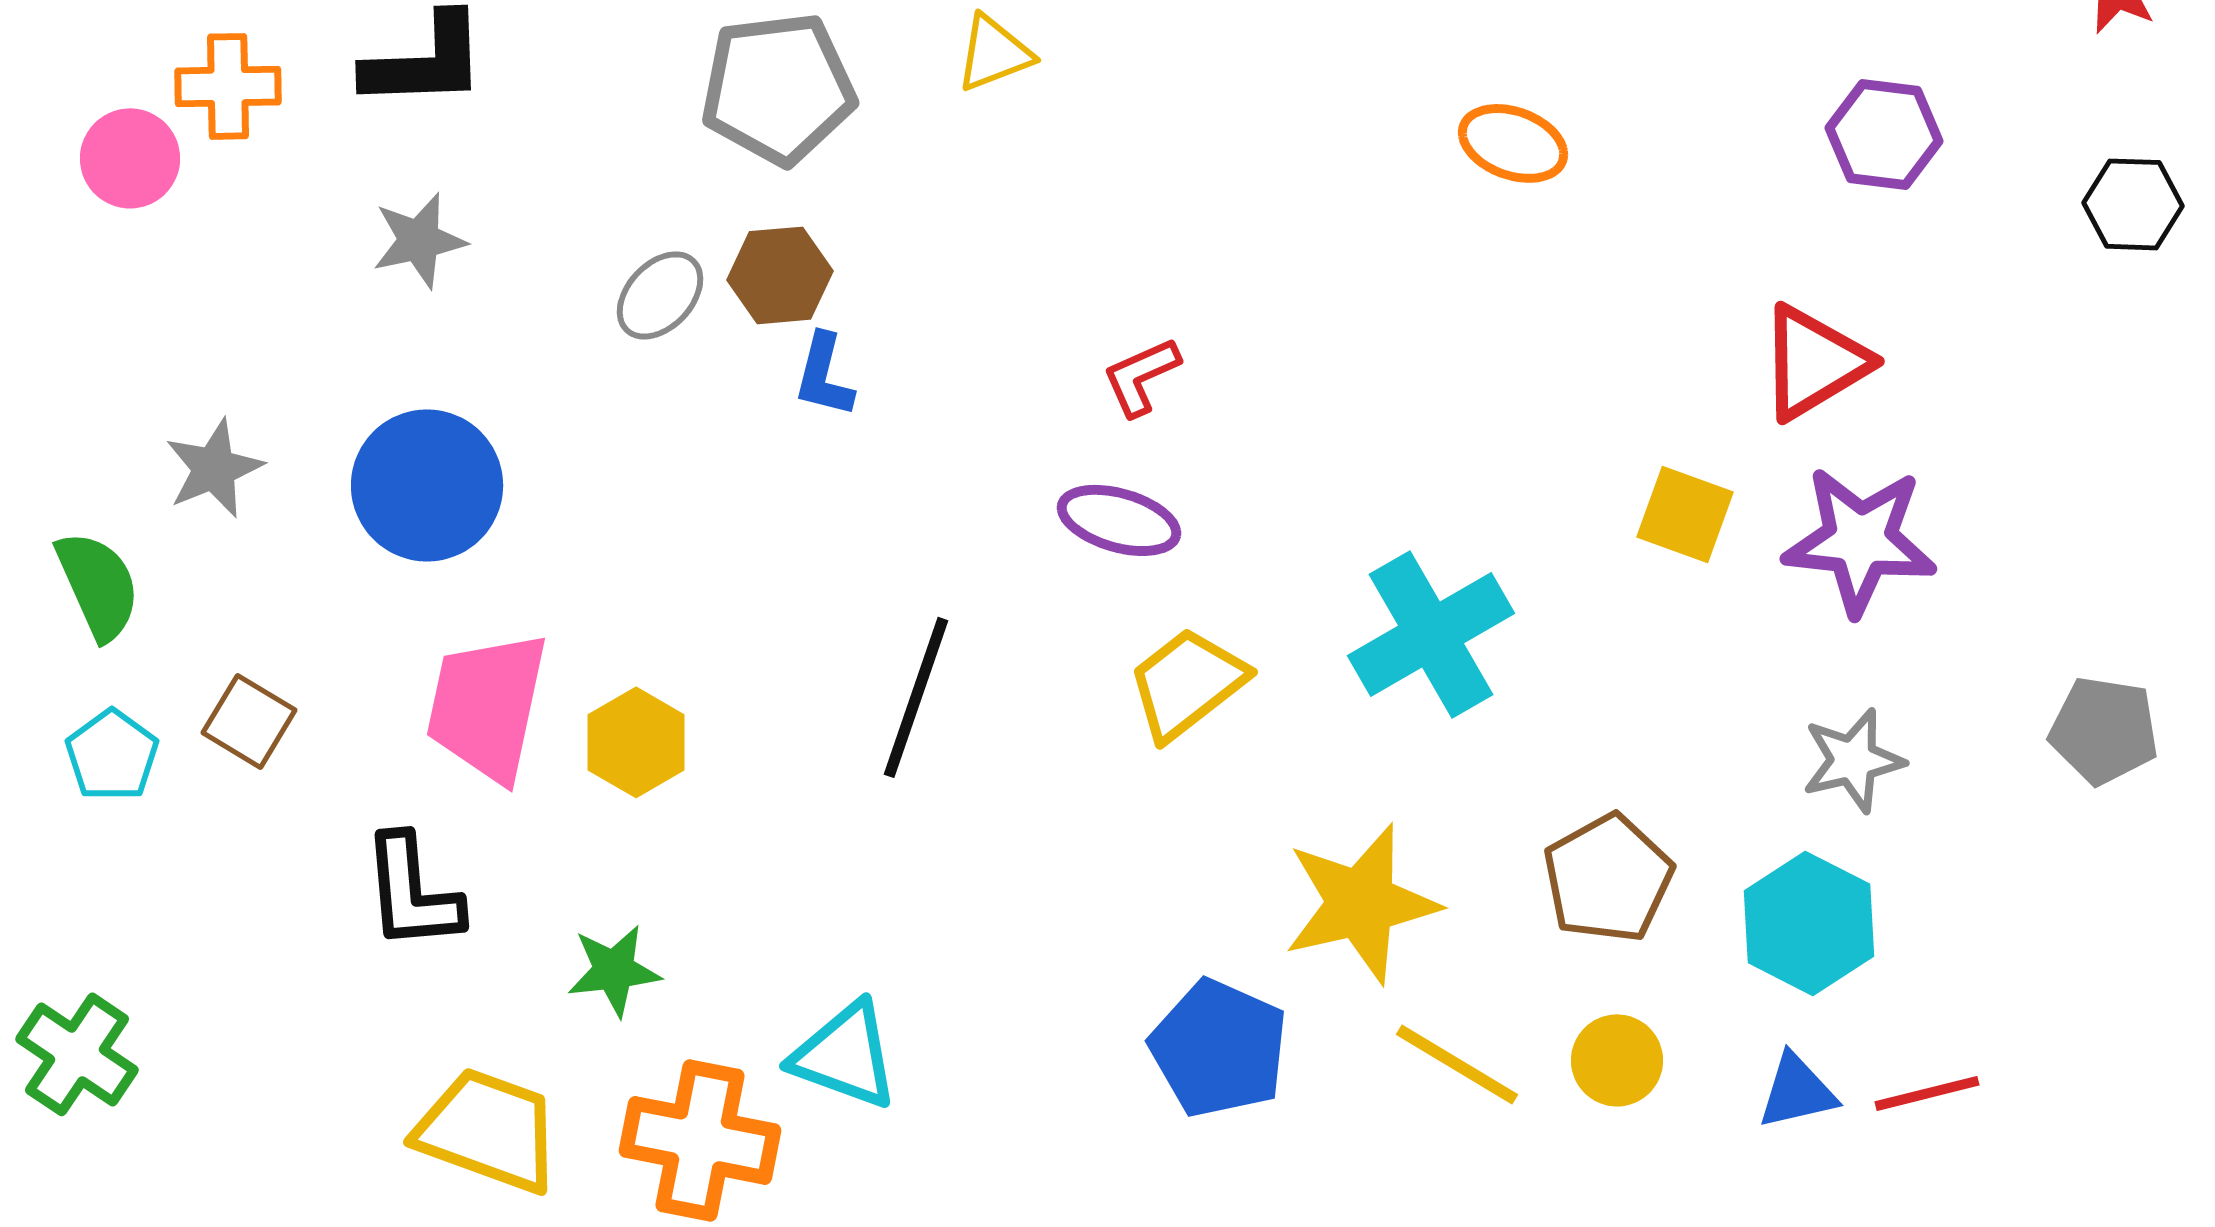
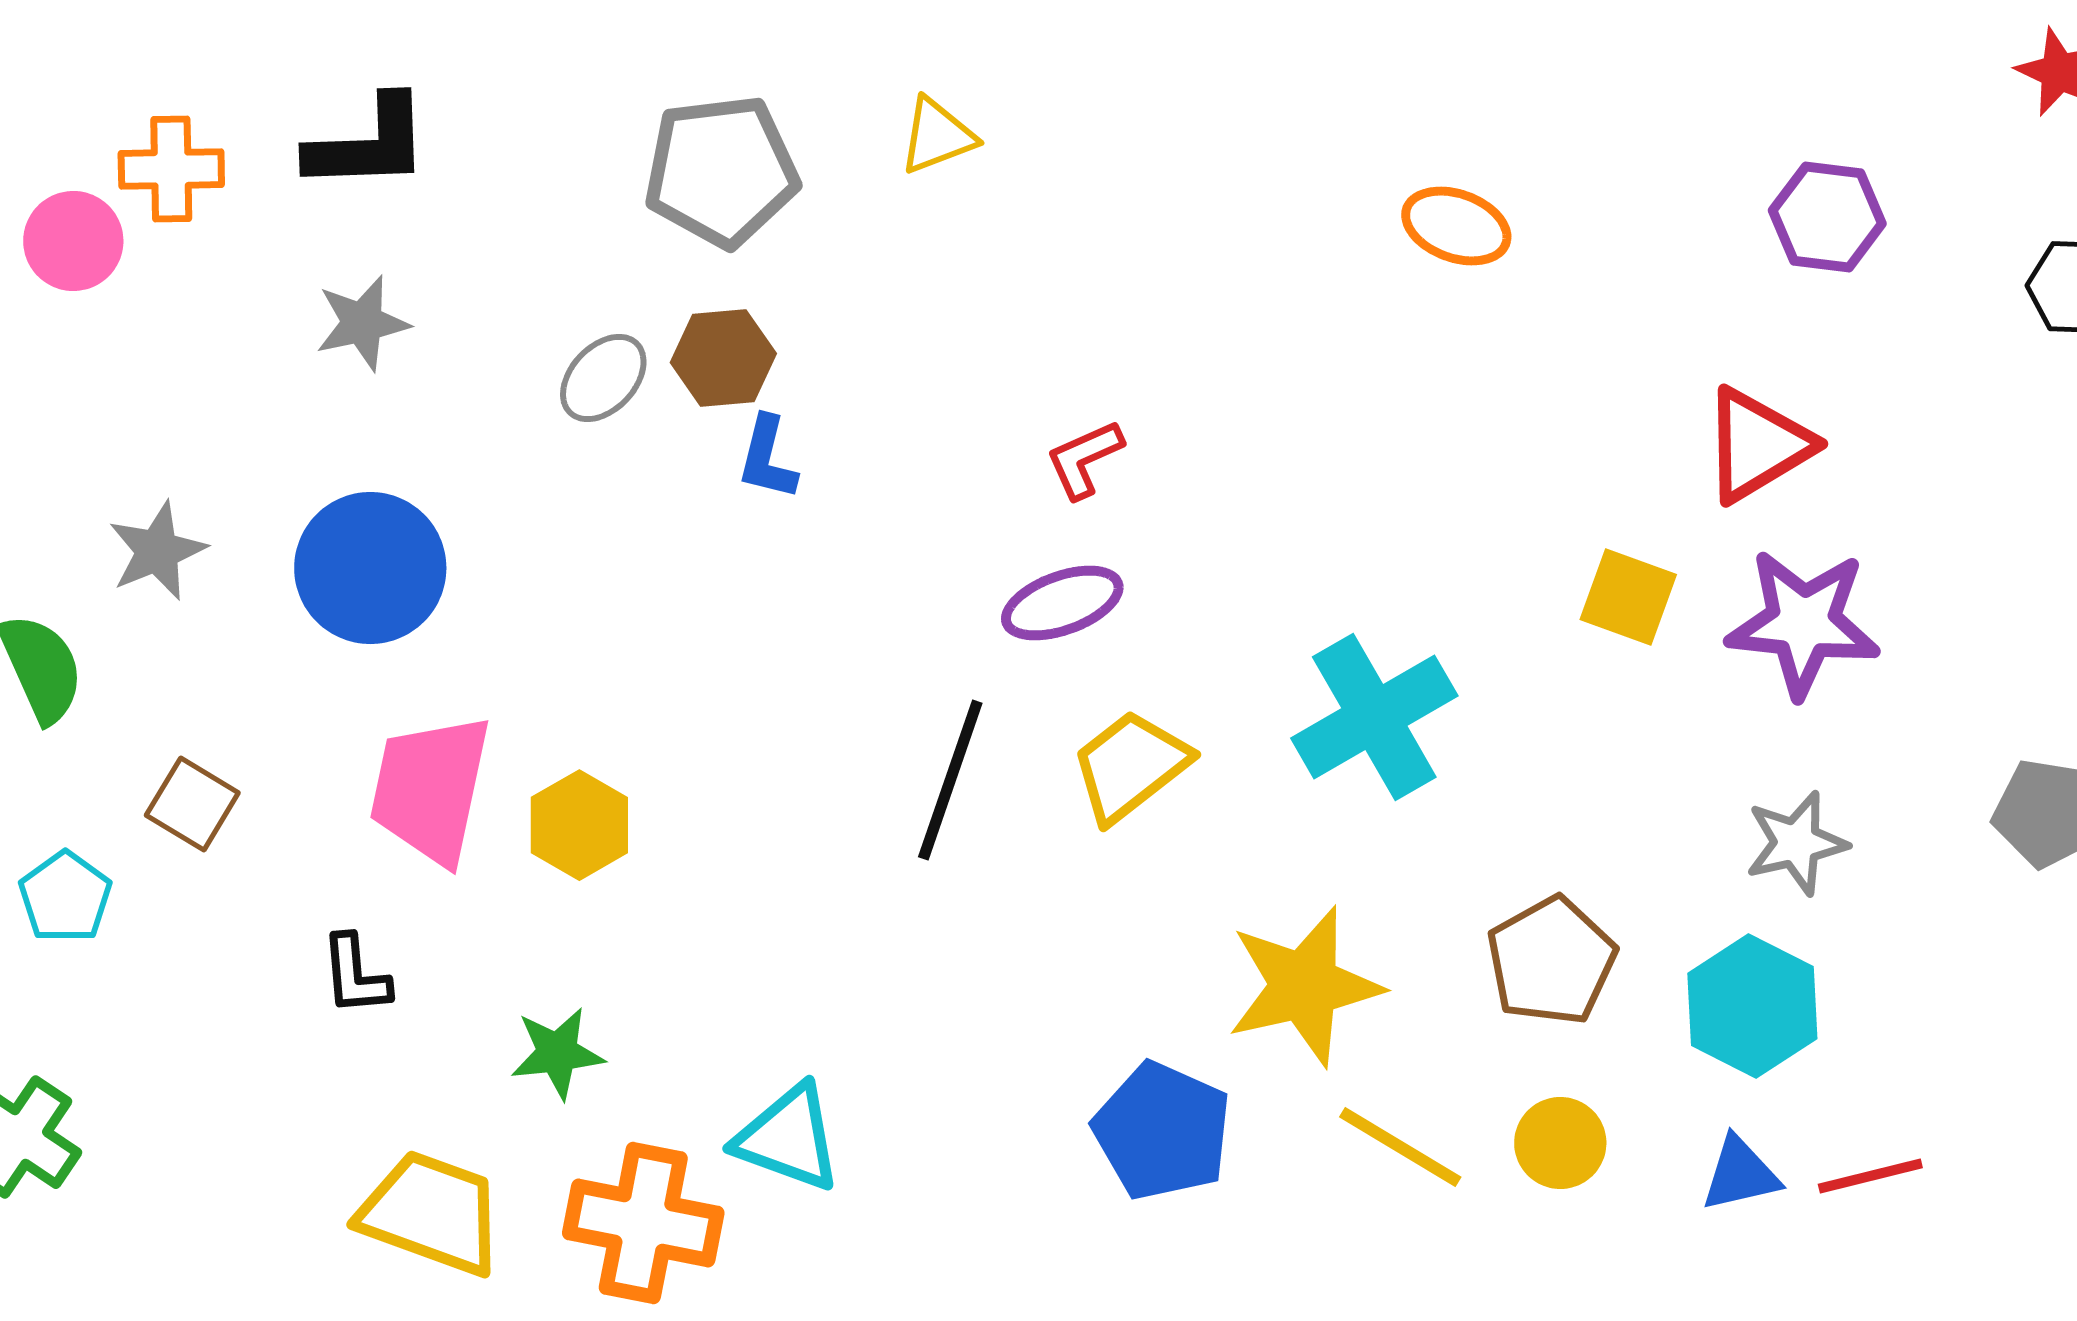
purple ellipse: (1119, 520) -> (1062, 603), turned -36
black line: (916, 697) -> (950, 780), moved
cyan pentagon: (112, 755) -> (65, 897), moved
black L-shape: (412, 892) -> (355, 975), size x0.7

